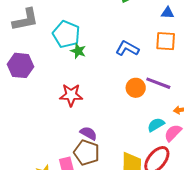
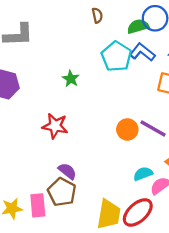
cyan pentagon: (66, 34) -> (116, 56), moved
blue L-shape: (127, 48) -> (142, 52), moved

